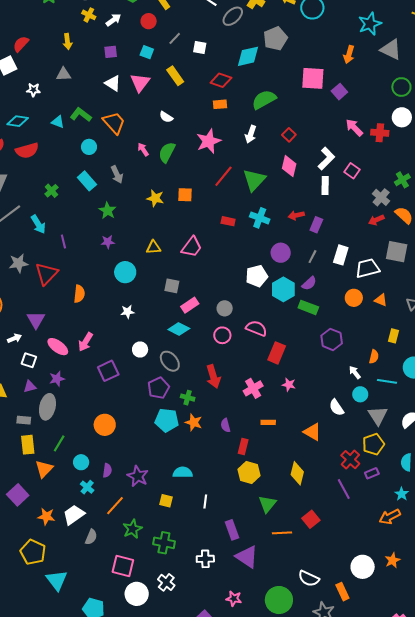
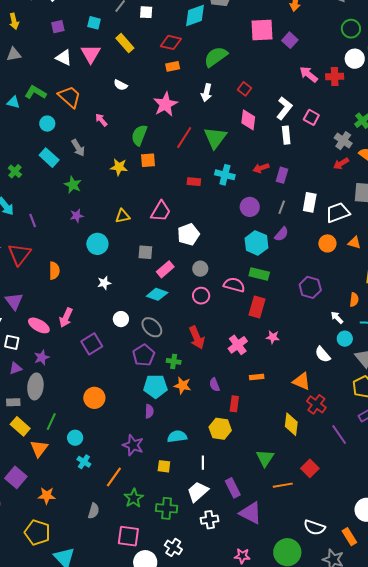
green semicircle: (167, 152) -> (139, 135), moved
white pentagon: (257, 276) -> (189, 235), moved
green rectangle: (308, 307) -> (259, 274), moved
yellow rectangle: (28, 445) -> (20, 426), turned -36
red cross: (350, 460) -> (316, 404), moved
purple semicircle: (107, 470) -> (149, 411), moved
yellow hexagon: (249, 472) -> (220, 429), moved
white trapezoid: (74, 515) -> (198, 492), moved

